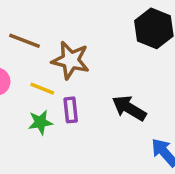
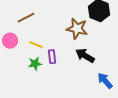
brown line: (24, 41) -> (26, 18), turned -48
brown star: (71, 60) -> (77, 29), moved

